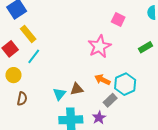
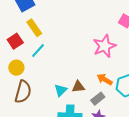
brown semicircle: (22, 99) -> (23, 92), size x1.6
gray rectangle: (110, 100) -> (98, 99), moved

